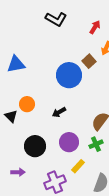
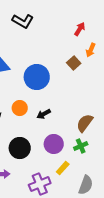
black L-shape: (56, 19) -> (23, 21), moved
blue circle: (69, 75) -> (37, 77), moved
orange circle: (27, 104) -> (20, 108), moved

